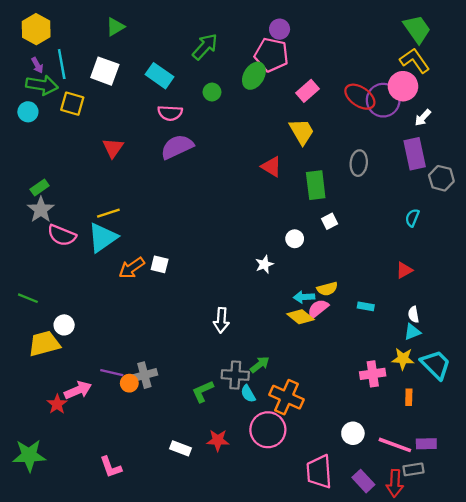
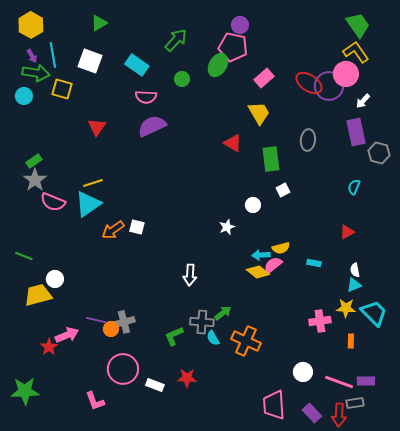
pink circle: (268, 430) -> (123, 369), moved

